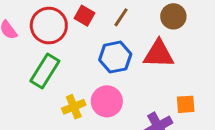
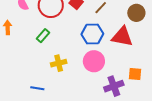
green rectangle: (45, 71) -> (43, 36), size x0.6
pink circle: (107, 101) -> (94, 61), moved

